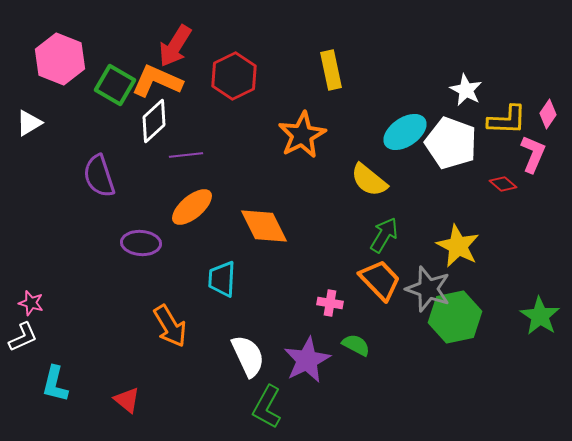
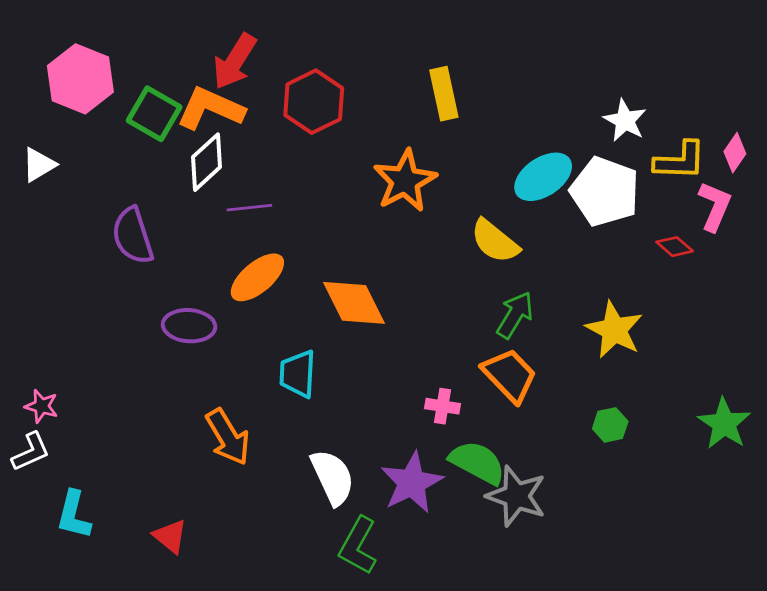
gray star: (428, 289) -> (516, 496), moved
green hexagon: (455, 317) -> (610, 425), size x0.5
green semicircle: (356, 345) -> (477, 462), size x1.5

